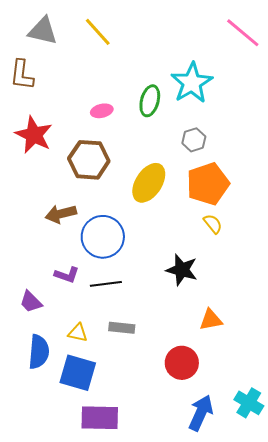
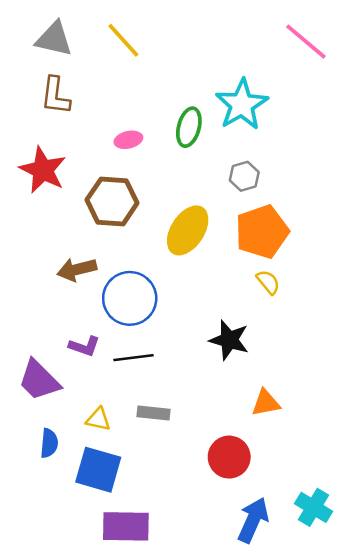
brown L-shape: (22, 75) -> (55, 96), moved
purple trapezoid: (31, 302) -> (39, 380), size x1.5
blue semicircle: (39, 352) -> (49, 443), size x0.7

